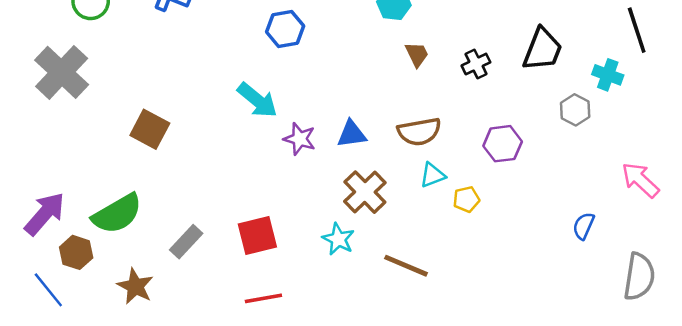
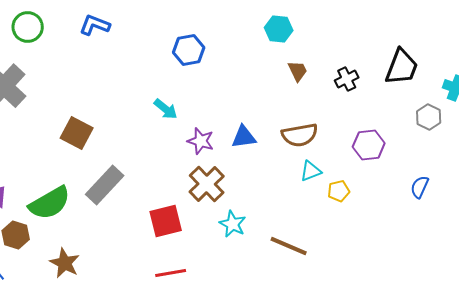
cyan arrow: (257, 100) -> (166, 109), size x0.7
brown cross: (365, 192) -> (207, 184), moved
blue semicircle: (584, 226) -> (420, 187), moved
gray rectangle: (186, 242) -> (105, 185), moved, size x1.4

